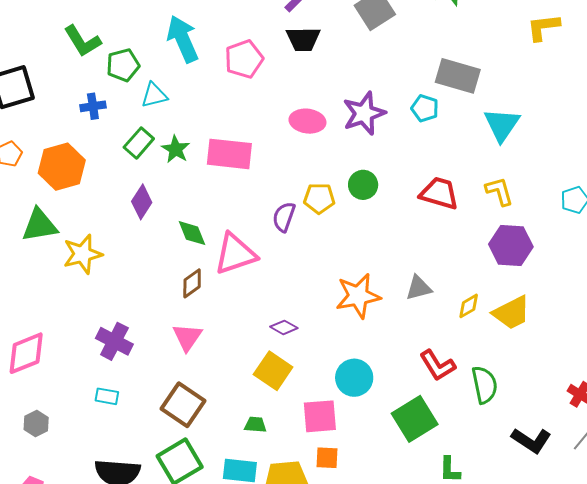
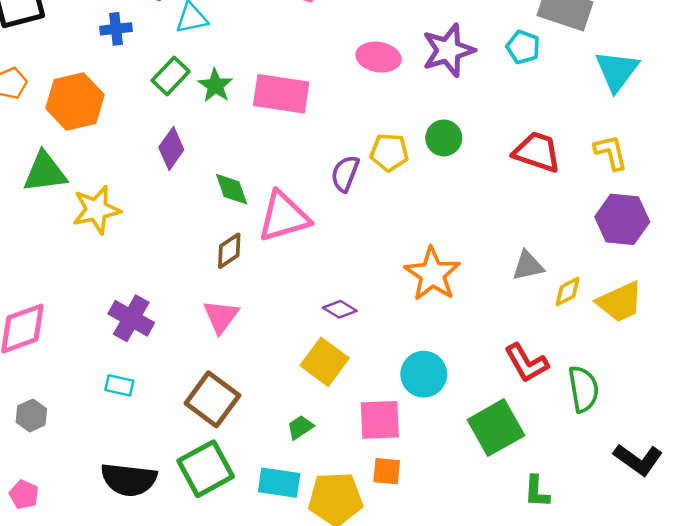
gray triangle: (419, 288) -> (528, 266), moved
orange star: (358, 296) -> (432, 274), turned -30
green trapezoid: (255, 425) -> (300, 427), turned -40

